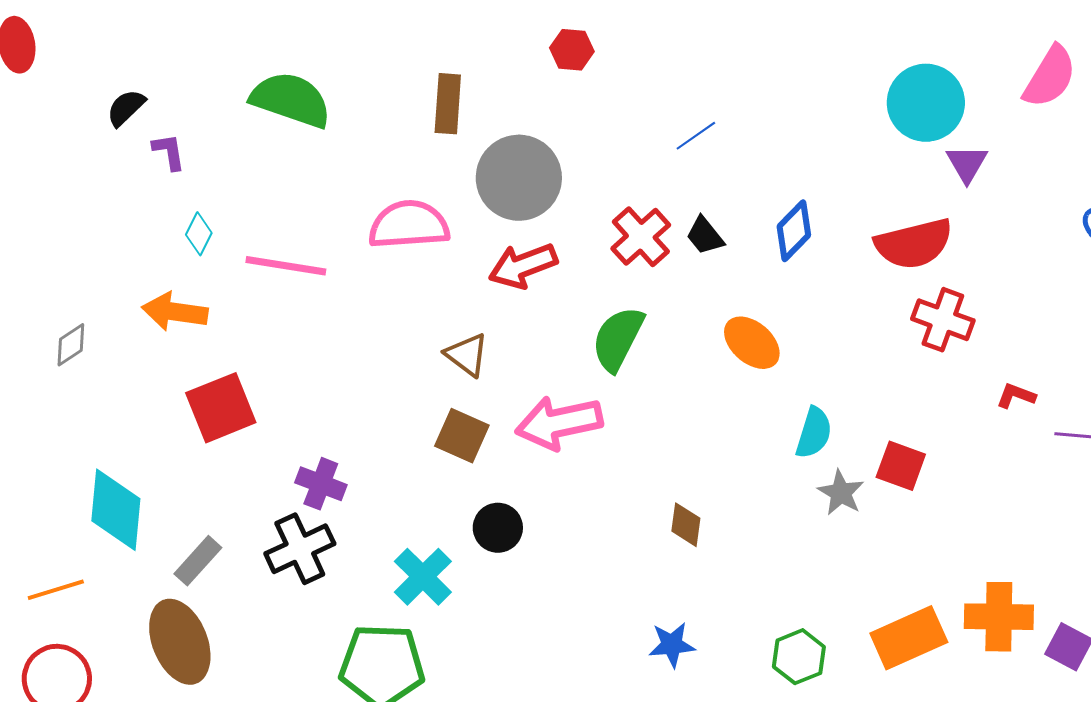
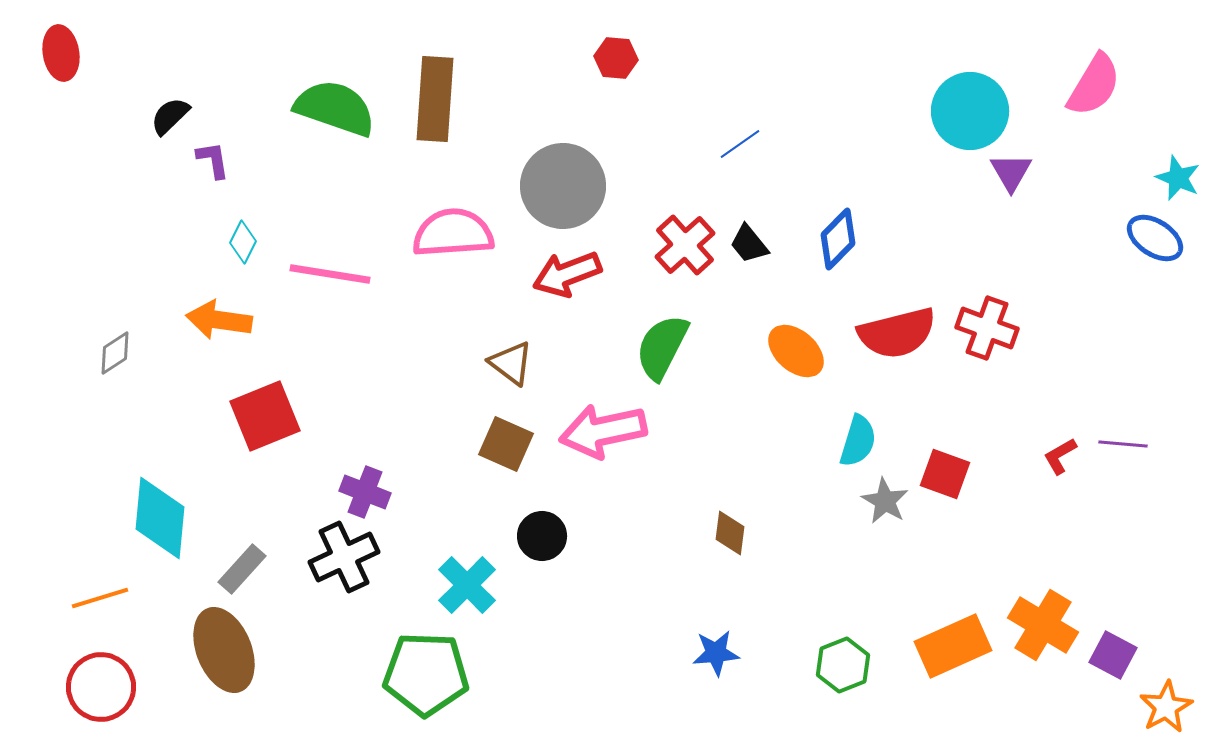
brown rectangle: (448, 104) -> (435, 99), moved, size x1.4
red semicircle: (914, 244) -> (897, 333), moved
red L-shape: (1016, 396) -> (1060, 456), moved, turned -51
orange cross: (999, 617) -> (1043, 625), turned 30

